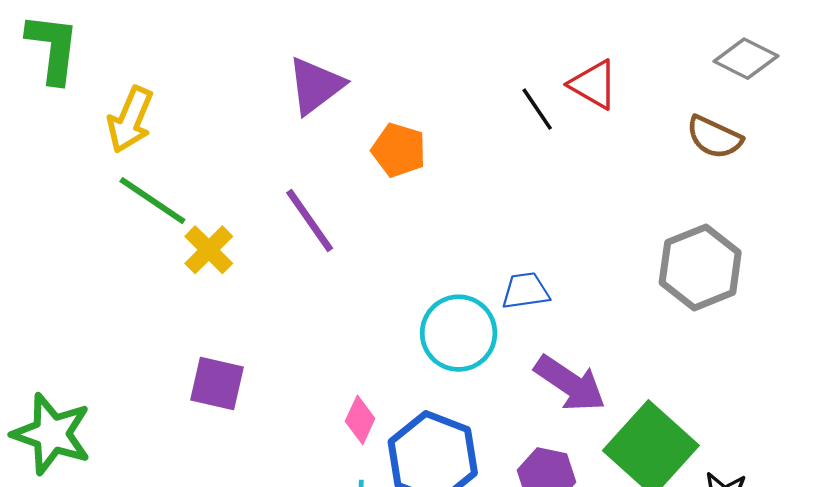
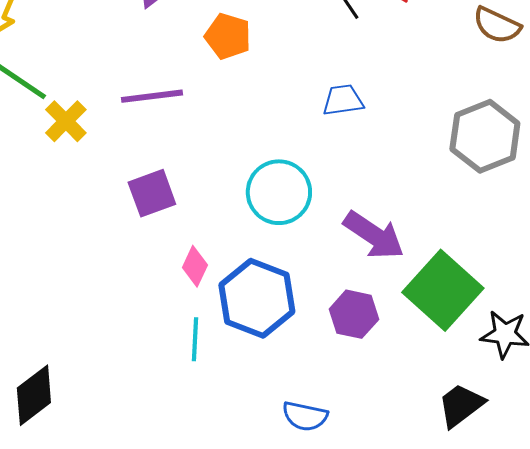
purple line: (310, 220) -> (152, 96), turned -62
blue trapezoid: (525, 291) -> (343, 100), moved
purple square: (217, 384) -> (152, 193), moved, turned -33

